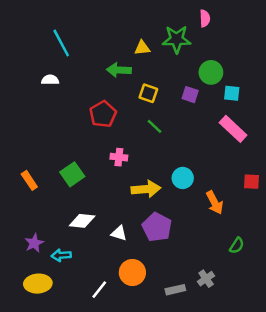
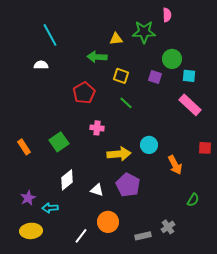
white diamond: (82, 221) -> (67, 180), turned -45

